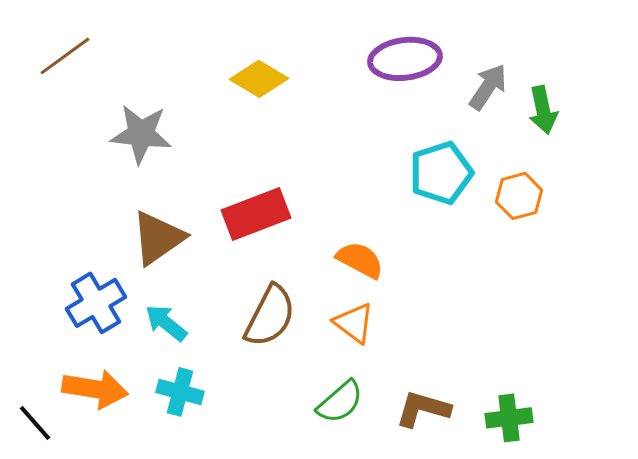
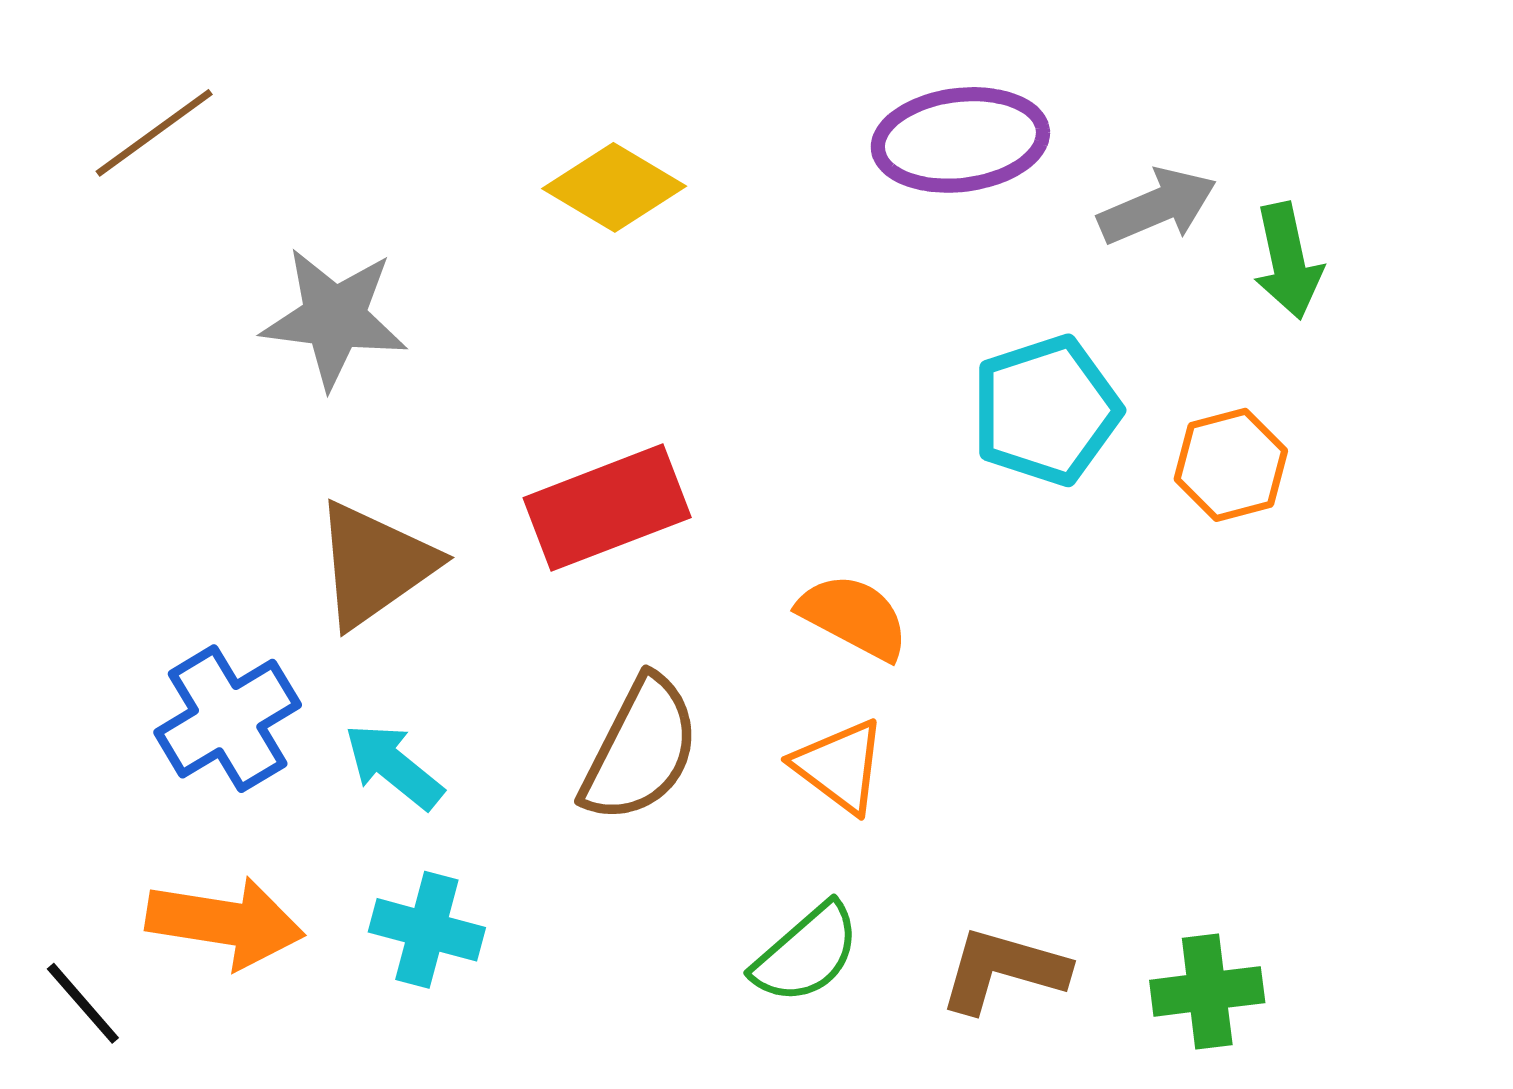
gray arrow: (488, 87) -> (1157, 206), turned 33

